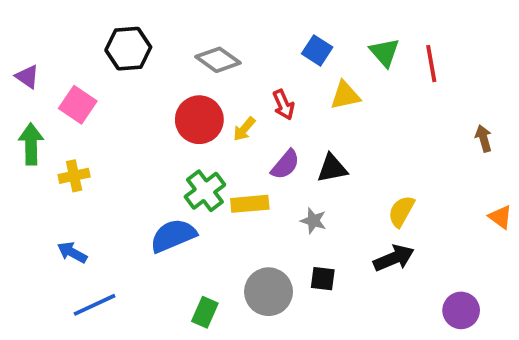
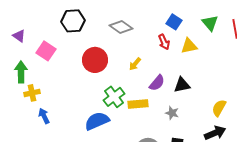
red arrow: (283, 105) -> (164, 42), moved
red circle: (199, 120) -> (95, 60), moved
yellow cross: (74, 176) -> (32, 93), moved
blue arrow: (72, 252) -> (44, 116), moved, turned 35

